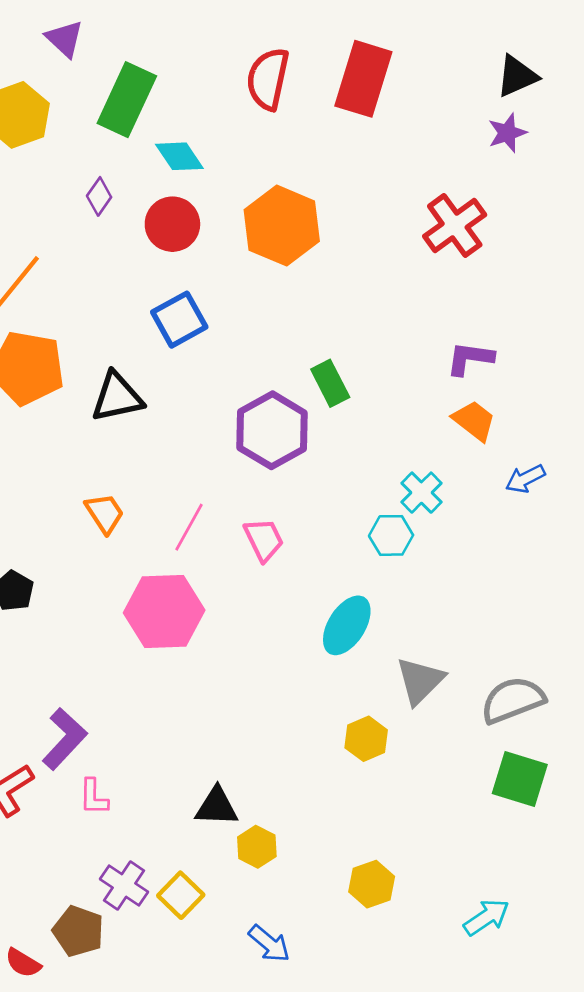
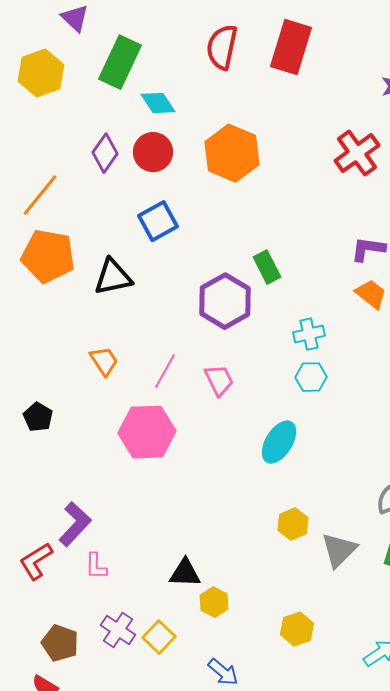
purple diamond: (99, 196) -> (105, 153), moved, size x1.4
cyan cross: (421, 493) -> (309, 334), moved, turned 32
gray triangle: (420, 681) -> (339, 550), moved
brown pentagon: (78, 931) -> (60, 643), moved

